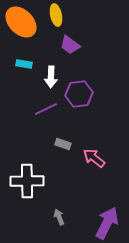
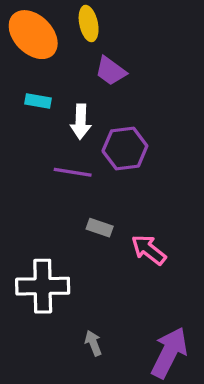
purple line: (46, 109) -> (73, 172), turned 35

